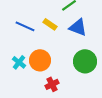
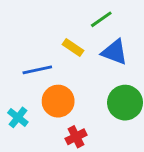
blue line: (25, 26) -> (37, 70), moved, turned -36
cyan cross: (19, 62) -> (18, 117), moved

